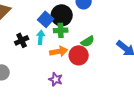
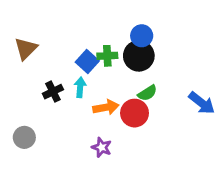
black circle: (62, 15) -> (139, 56), moved
green cross: (61, 30) -> (107, 56), moved

